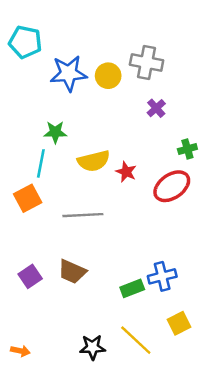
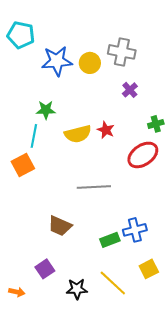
red star: (126, 172) -> (106, 130), moved
gray line: (83, 215) -> (94, 187), moved
purple square: (30, 276) -> (45, 269), moved

